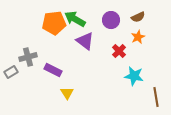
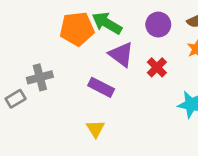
red cross: (119, 51) -> (157, 67), moved
purple rectangle: (53, 70) -> (101, 87), moved

